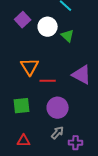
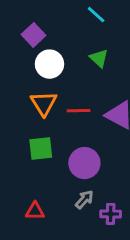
white circle: (48, 27) -> (49, 64), moved
red line: (48, 81) -> (79, 111), moved
green square: (22, 106) -> (41, 148), moved

